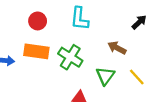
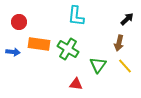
red circle: (38, 21) -> (19, 22), moved
brown arrow: (117, 48) -> (119, 43), moved, turned -105

